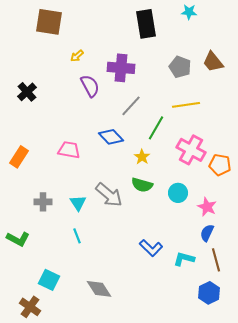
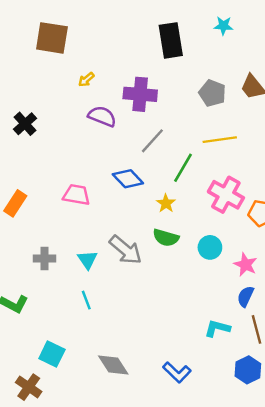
purple semicircle: (90, 86) -> (102, 116), turned -40
blue L-shape: (151, 248) -> (177, 372), moved

